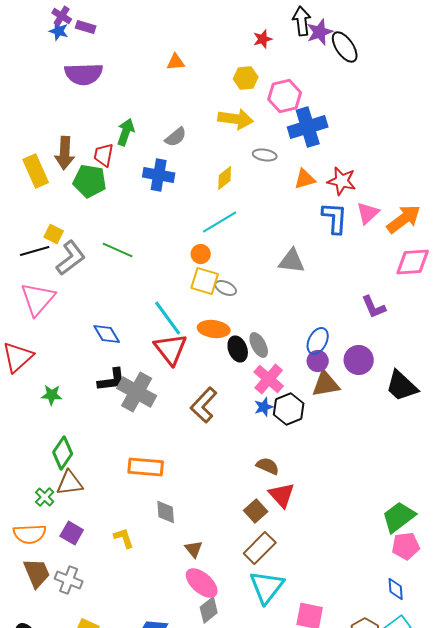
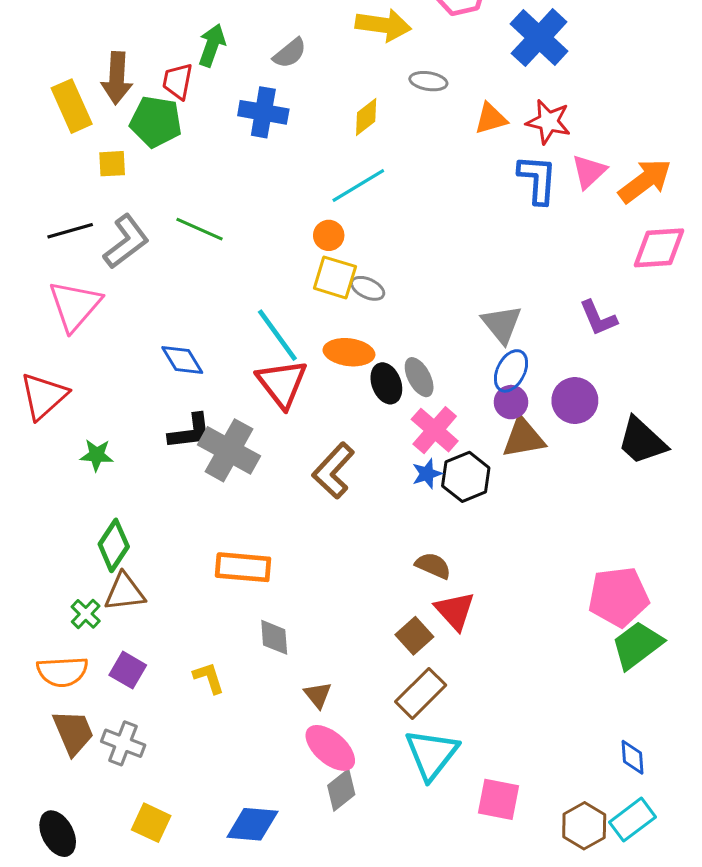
blue cross: (308, 127) -> (539, 38), moved, turned -30
yellow square: (54, 234) -> (112, 164), moved, turned -30
gray triangle: (292, 261) -> (502, 324), moved, turned 44
pink pentagon: (406, 546) -> (618, 597), moved, size x1.4

